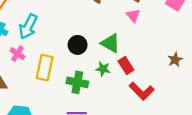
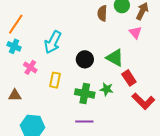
cyan arrow: (28, 27) -> (53, 42), moved
yellow rectangle: (45, 68) -> (55, 80), size x0.7
green star: (103, 69) -> (107, 89), moved

